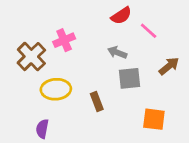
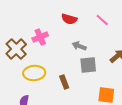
red semicircle: (121, 16) -> (69, 19), moved, turned 49
pink line: (149, 31) -> (102, 20), moved

